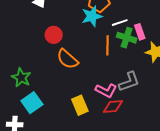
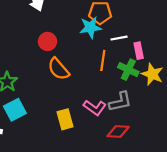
green cross: (127, 38) -> (128, 70), moved
red diamond: (113, 106) -> (118, 131), moved

